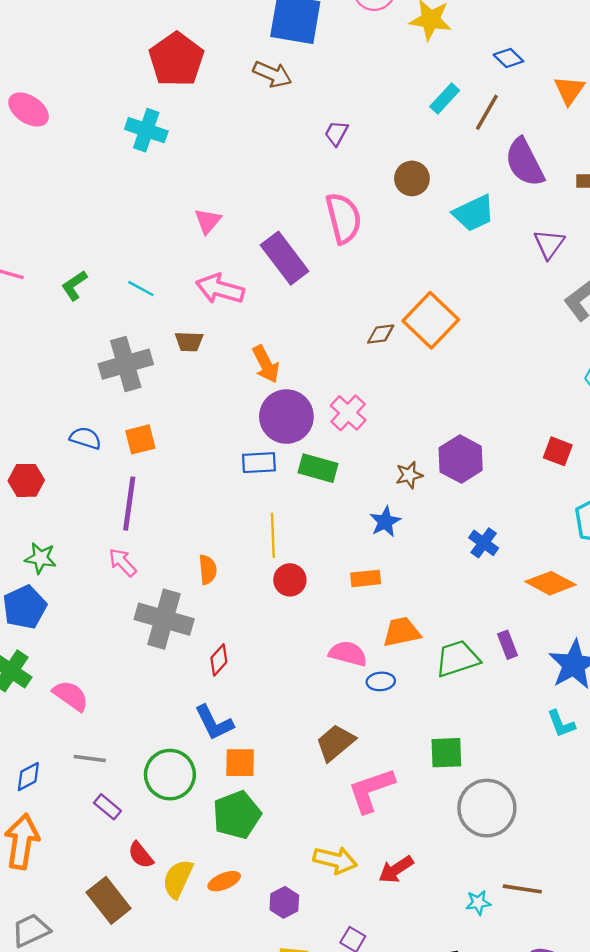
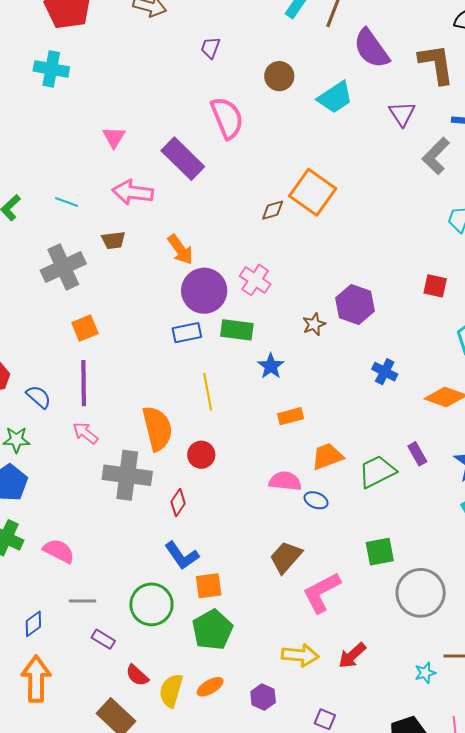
blue semicircle: (85, 438) -> (39, 397), moved, turned 32
blue star: (385, 522) -> (271, 366), moved
orange semicircle: (208, 570) -> (157, 428), size x1.8
red circle: (290, 580) -> (201, 455), moved
blue ellipse: (381, 681) -> (316, 500), turned 35

